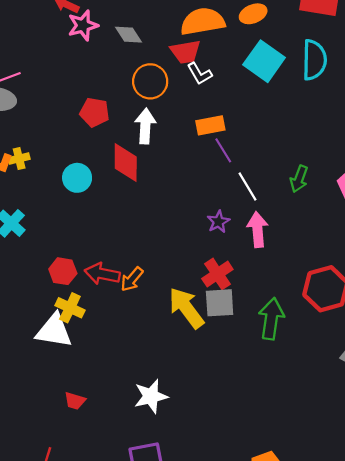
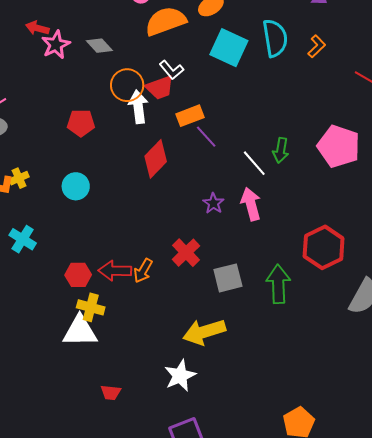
red trapezoid: (185, 52) -> (160, 88), moved
white arrow: (145, 126) -> (138, 107), moved
red diamond: (126, 163) -> (156, 159), moved, turned 54
white line: (248, 187) -> (254, 163), moved
red cross: (217, 274) -> (186, 253), moved
yellow arrow: (186, 308) -> (204, 332), moved, turned -60

